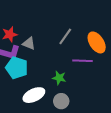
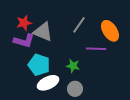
gray triangle: (29, 43) -> (43, 32), size x1.5
cyan pentagon: (17, 68) -> (39, 65), moved

